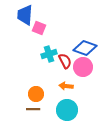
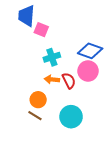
red semicircle: (65, 61) -> (69, 81), moved
orange arrow: (66, 86) -> (52, 79), moved
brown line: (33, 109) -> (35, 116), turned 32

